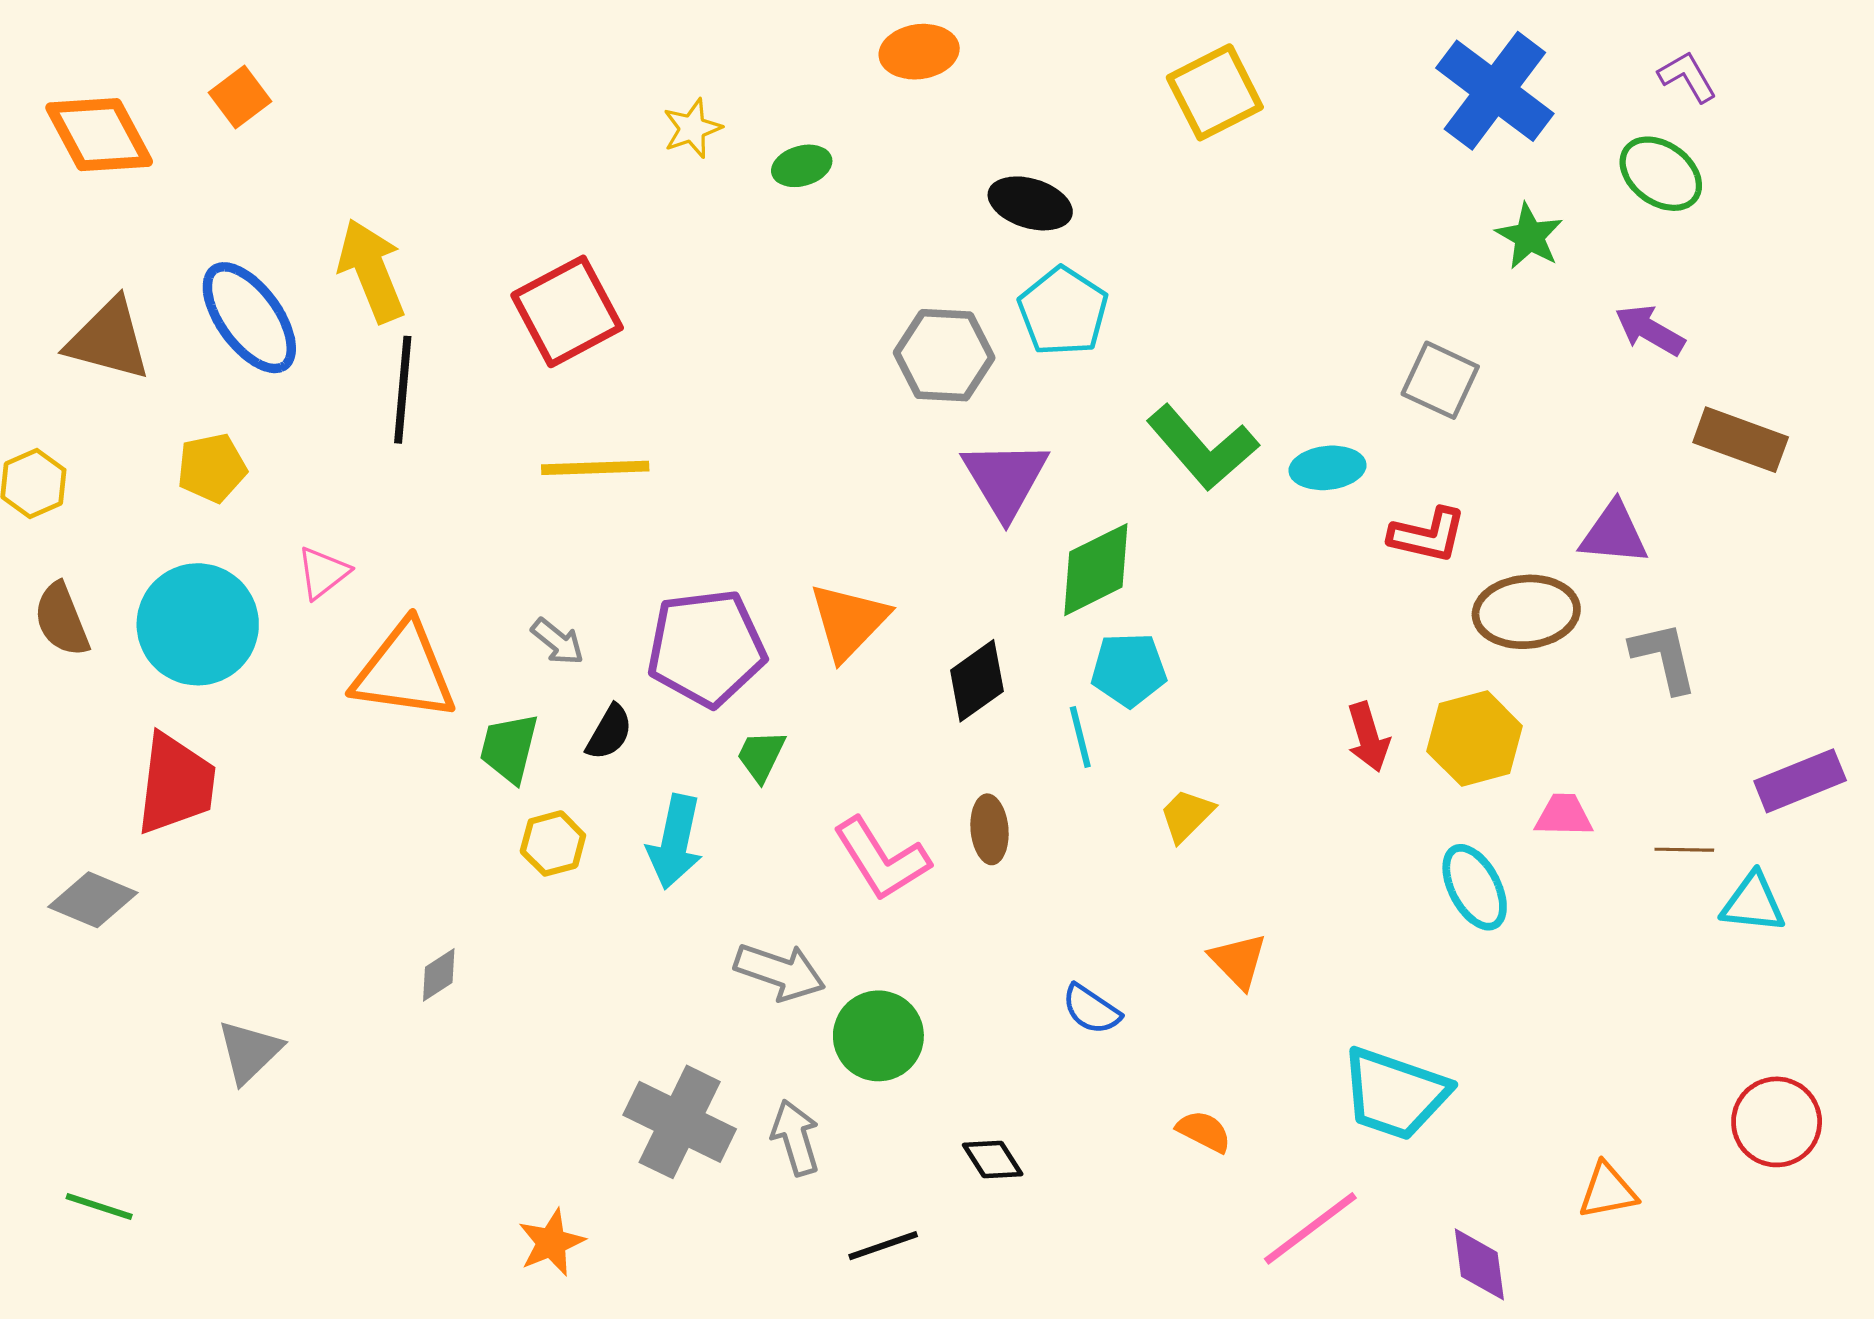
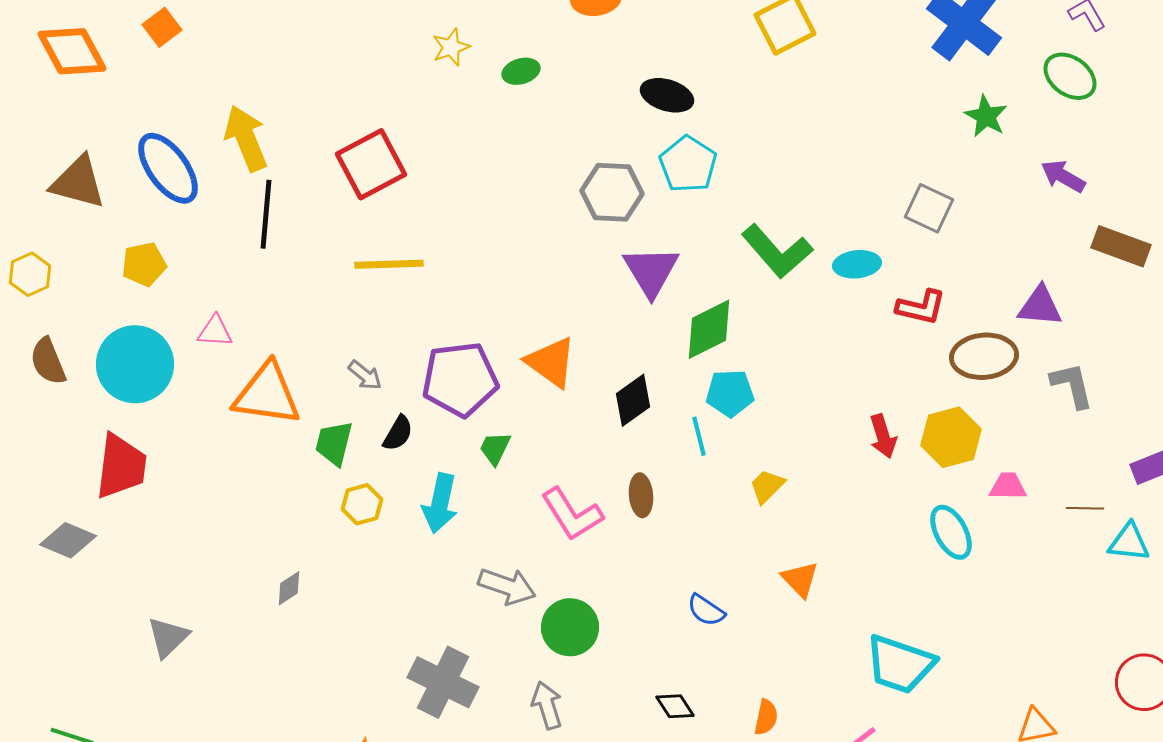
pink triangle: (323, 573) -> (215, 331), turned 42
orange triangle: (849, 621) -> (551, 362), turned -38
orange semicircle: (1204, 1131) -> (766, 717), moved, turned 75
gray arrow: (795, 1138) -> (547, 705), moved
black diamond: (993, 1160) -> (675, 706), moved

